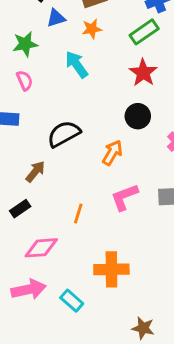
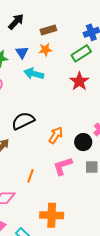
blue triangle: (56, 18) -> (22, 52), moved, turned -48
cyan arrow: (77, 64) -> (34, 74), turned -42
black circle: (138, 116) -> (83, 142), moved

